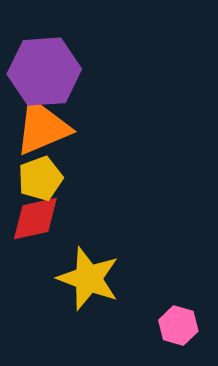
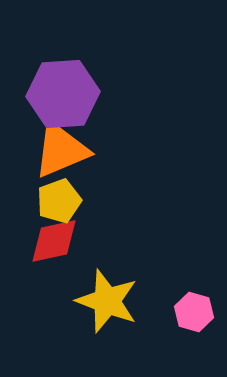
pink hexagon: (178, 326) -> (194, 312), moved

